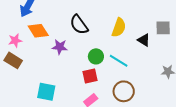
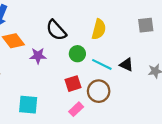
black triangle: (144, 40) -> (126, 65), moved
green circle: (96, 56) -> (77, 54), moved
brown circle: (124, 91) -> (99, 91), moved

